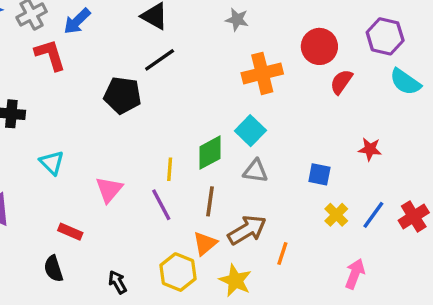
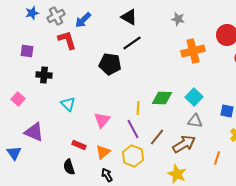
cyan square: (250, 131) -> (194, 97), moved
green diamond: (210, 153) -> (162, 98), turned 30
gray triangle: (255, 171) -> (195, 121), moved
brown line: (210, 201) -> (157, 137), moved, turned 30
orange triangle: (205, 243) -> (103, 152), moved
orange line: (282, 254) -> (217, 158), moved
yellow hexagon: (178, 272) -> (133, 156), moved

